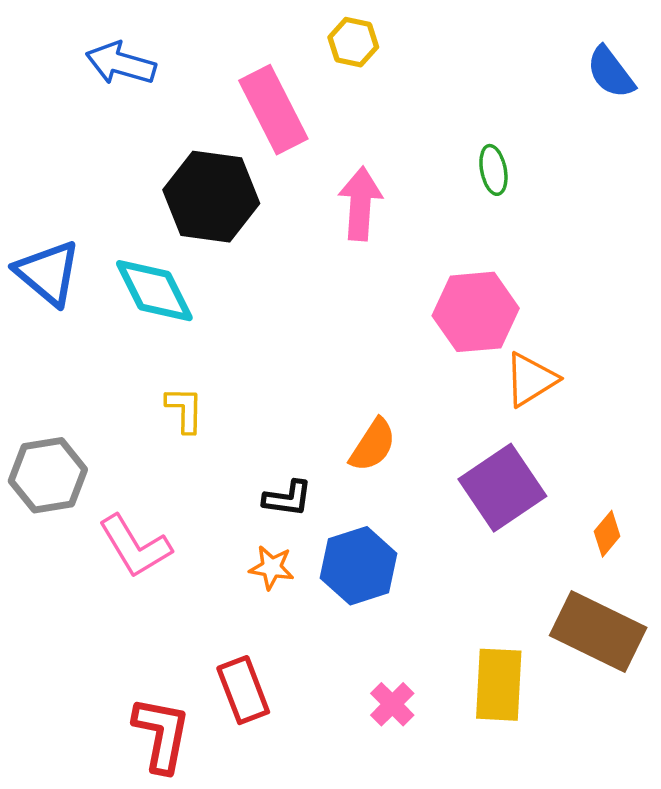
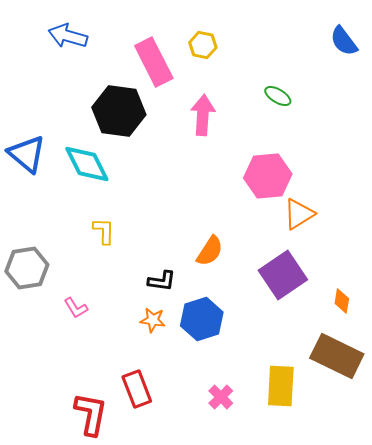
yellow hexagon: (353, 42) -> (203, 45), moved
green ellipse: (493, 170) -> (278, 96), turned -48
orange diamond: (607, 534) -> (342, 301), turned -30
pink L-shape: (135, 546) -> (76, 308), size x0.6

